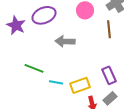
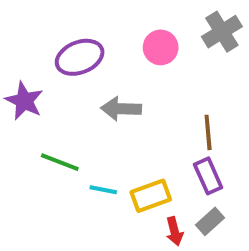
purple star: (16, 25) -> (24, 101), moved
brown line: (109, 29) -> (208, 132), moved

